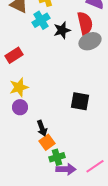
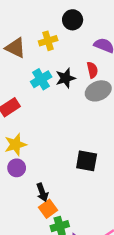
cyan cross: (41, 20) -> (41, 79), moved
red semicircle: (85, 23) -> (92, 70), size x0.6

